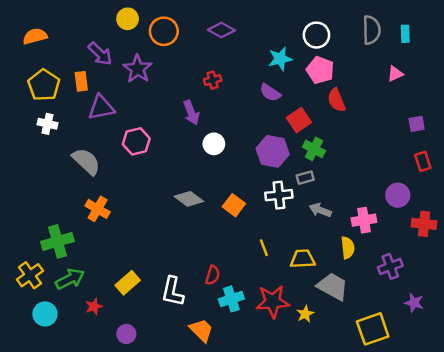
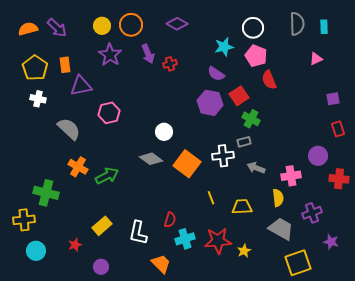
yellow circle: (128, 19) -> (102, 26), moved
purple arrow: (100, 54) -> (57, 28), moved
purple arrow: (191, 113) -> (148, 54), moved
white circle: (214, 144) -> (164, 132), moved
purple hexagon: (273, 151) -> (210, 103), moved
orange square: (234, 205) -> (187, 164), size x1.5
green cross: (58, 241) -> (46, 193), turned 30
yellow cross: (30, 275) -> (24, 220), turned 30
green arrow: (70, 279) -> (107, 176), moved
gray trapezoid: (333, 286) -> (281, 229), moved

